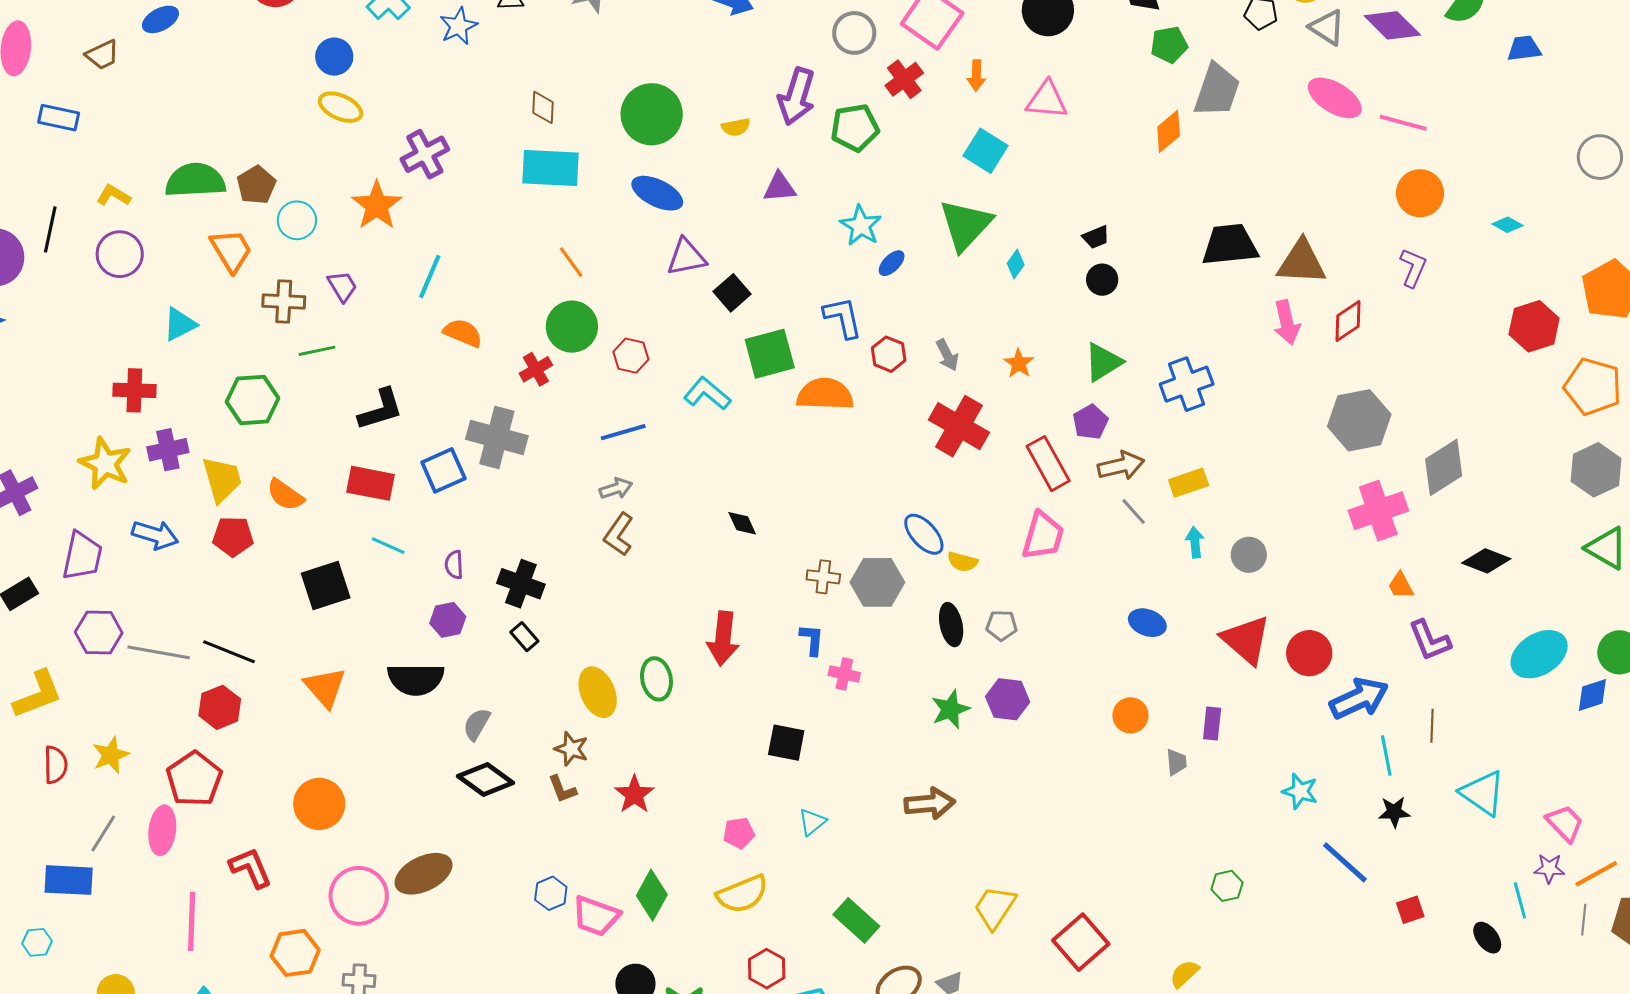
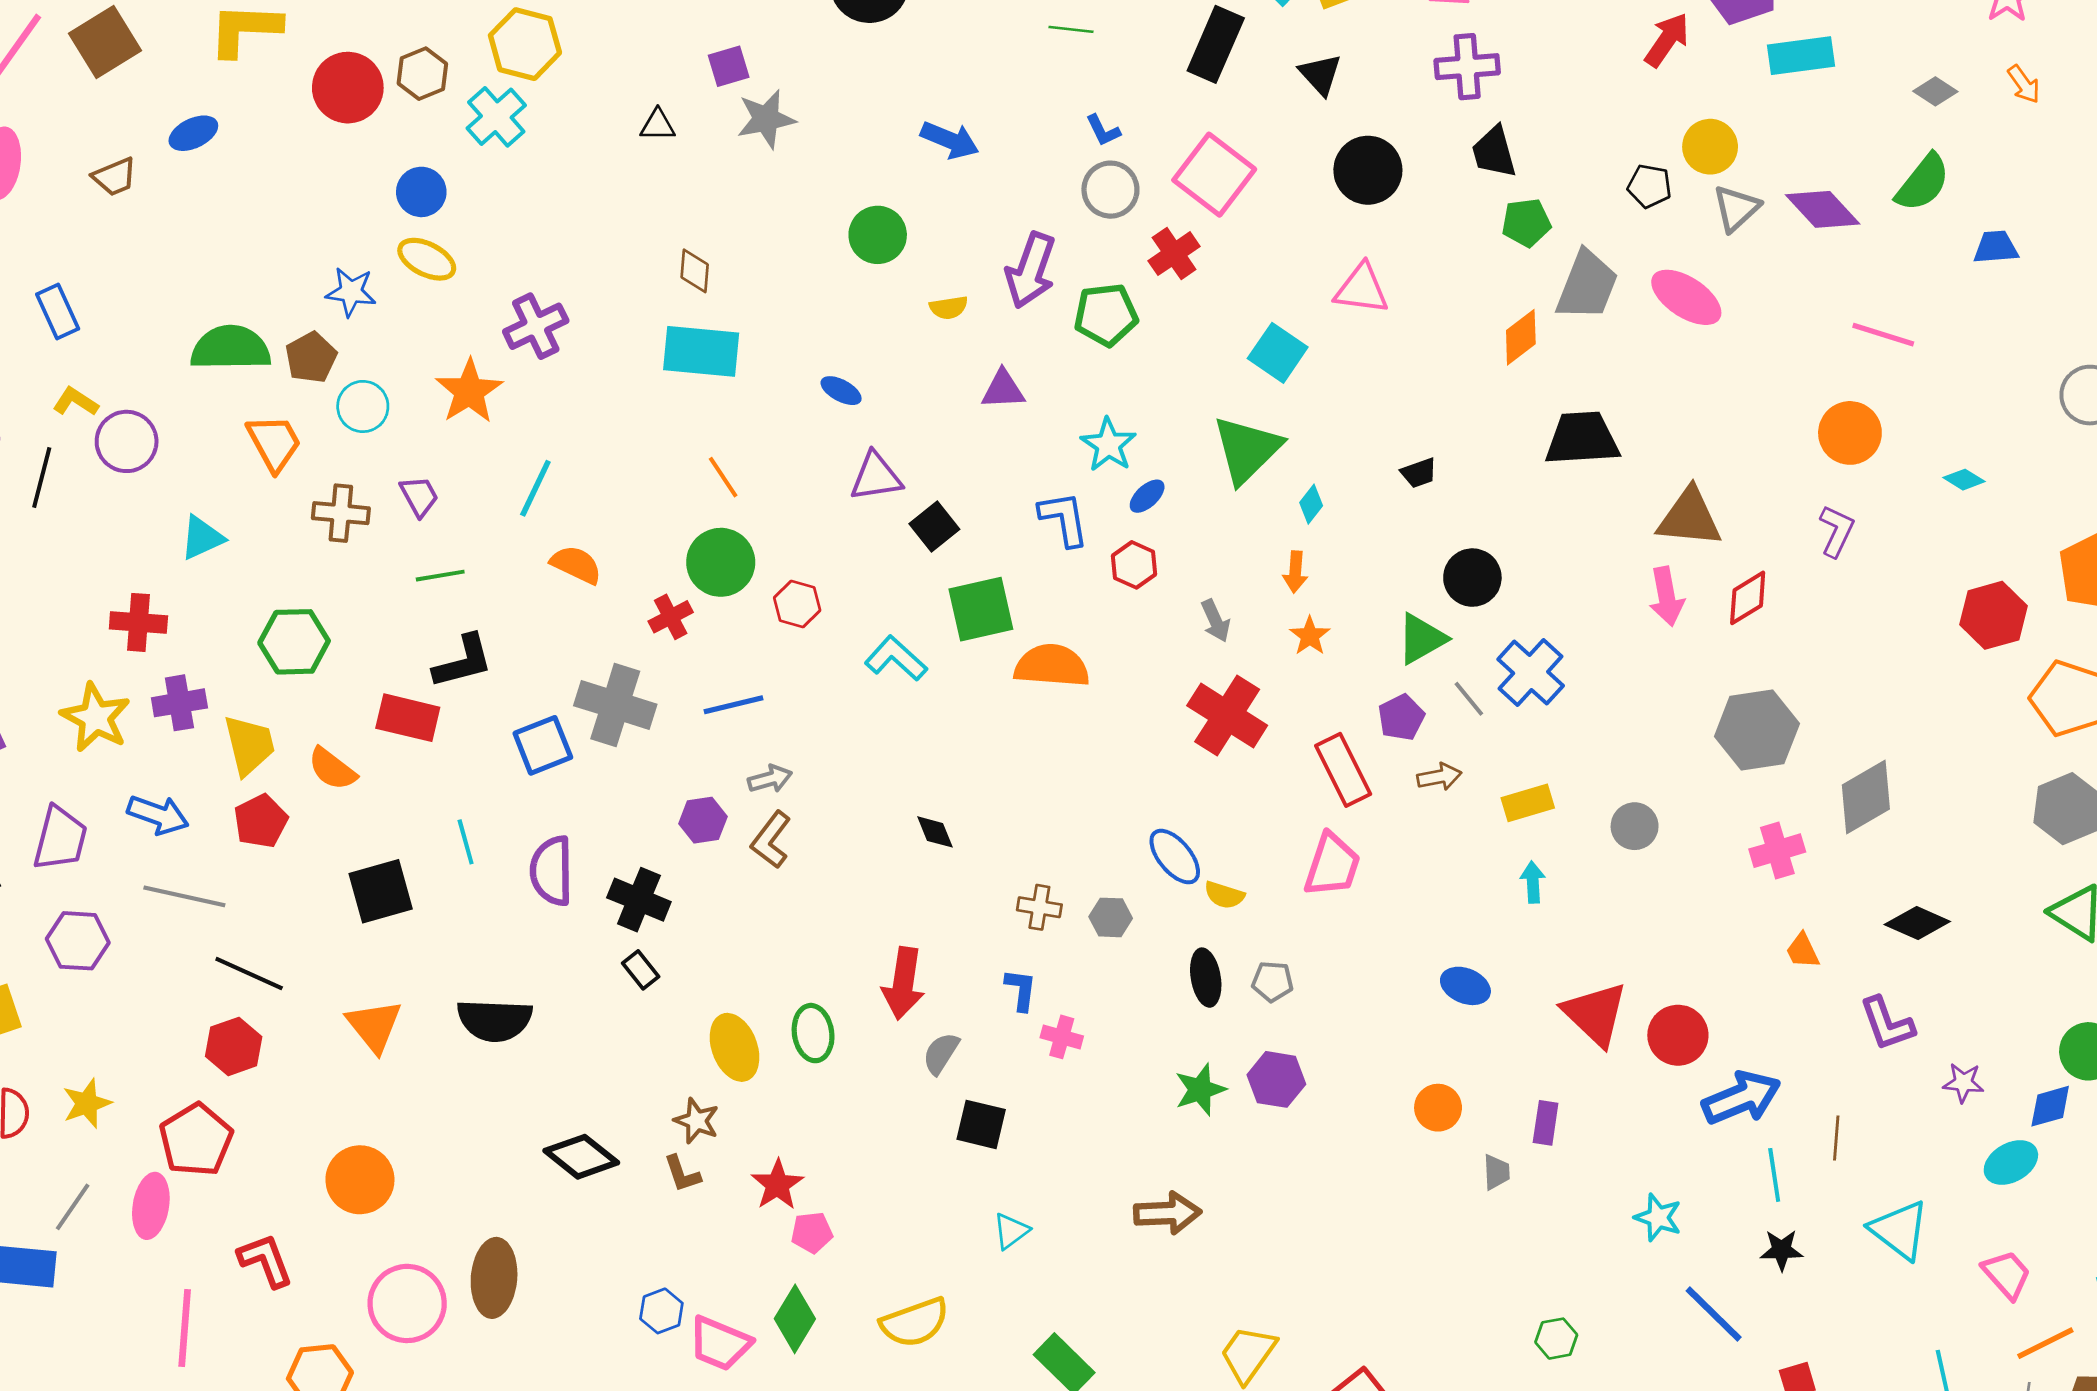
blue star: (458, 26) -> (351, 292), moved, turned 30
gray triangle: (1327, 27) -> (1736, 208), turned 42
orange arrow: (976, 75) -> (1295, 572), moved
pink ellipse: (1335, 98) -> (1686, 297), moved
green circle: (652, 114) -> (878, 235), moved, size x0.7
blue rectangle: (59, 118) -> (58, 311), moved, turned 51
pink line: (1403, 123) -> (1883, 335), moved
blue ellipse: (657, 193) -> (841, 391), size x0.6
yellow L-shape: (114, 195) -> (76, 402), moved
black line: (50, 229) -> (42, 477), moved
black trapezoid: (1230, 245) -> (1582, 439), moved
black circle: (1102, 280) -> (1472, 578), moved, size x1.4
blue L-shape: (843, 317) -> (1064, 519), moved
green line: (317, 351) -> (440, 576), moved
red hexagon: (889, 354) -> (1134, 565), moved
blue cross: (1187, 384) -> (1531, 672), turned -30
blue line: (623, 432) -> (733, 705), moved
brown arrow: (1121, 466) -> (1439, 777), size x0.7
red rectangle: (371, 483) -> (408, 718), moved
gray line: (1134, 511) -> (1469, 699), moved
pink cross: (1378, 511) -> (1777, 851), size x0.7
red pentagon: (233, 536) -> (261, 821), turned -30
cyan line: (388, 546) -> (466, 842), turned 48
gray circle: (1249, 555) -> (1635, 826), moved
purple semicircle: (454, 565) -> (552, 871), size x1.8
gray hexagon: (877, 582) -> (1111, 917), size x0.6
purple hexagon: (448, 620) -> (703, 820), moved
purple L-shape: (1430, 640) -> (1887, 1024), moved
gray line: (159, 652) -> (184, 896), moved
cyan ellipse: (1539, 654) -> (2011, 1162), moved, size x0.7
gray semicircle: (477, 724) -> (941, 1053), moved
pink pentagon: (739, 833) -> (812, 1232), moved
purple star: (1549, 869) -> (1963, 1083), moved
brown ellipse: (424, 874) -> (494, 1278), turned -62

